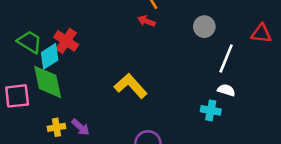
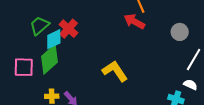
red arrow: (146, 21) -> (134, 21), size x1.5
green trapezoid: (30, 42) -> (39, 26), turned -80
green diamond: (48, 82) -> (50, 59), turned 52

